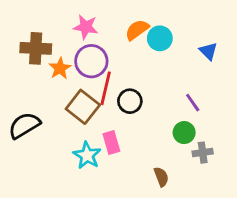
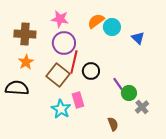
blue triangle: (208, 51) -> (138, 38), moved
orange star: (60, 68) -> (26, 62), moved
purple line: (193, 103) -> (118, 84), moved
black semicircle: (24, 125) -> (17, 88), turned 35
gray cross: (203, 153) -> (142, 107), turned -32

